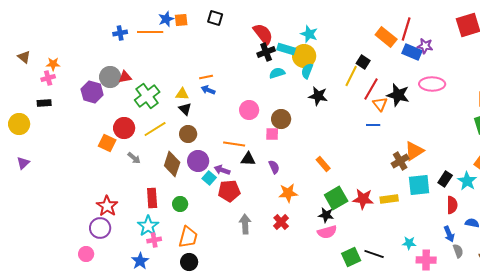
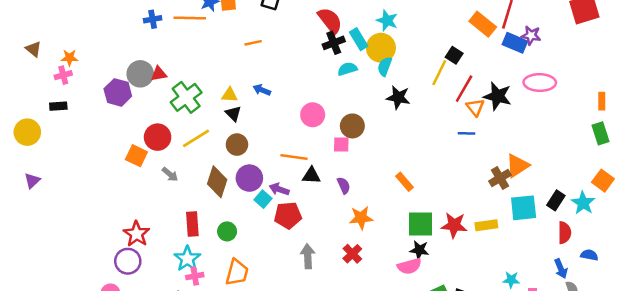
cyan rectangle: (286, 49) -> (359, 39), turned 42
orange line: (206, 77) -> (253, 43), moved
green square: (336, 198) -> (421, 224), turned 30
black star: (326, 215) -> (419, 250), moved

